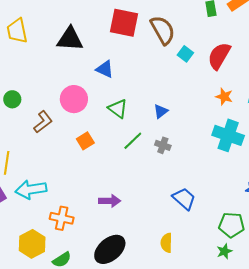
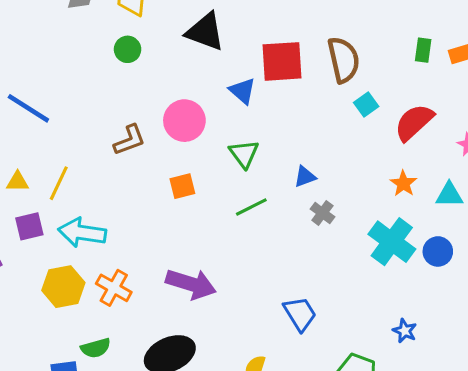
red square: (124, 23) -> (282, 61), moved, turned -32
green circle: (12, 99) -> (128, 49), moved
gray cross: (163, 145) -> (322, 213), moved
purple arrow: (110, 201) -> (191, 284), size x1.5
yellow hexagon: (32, 244) -> (63, 287), moved

